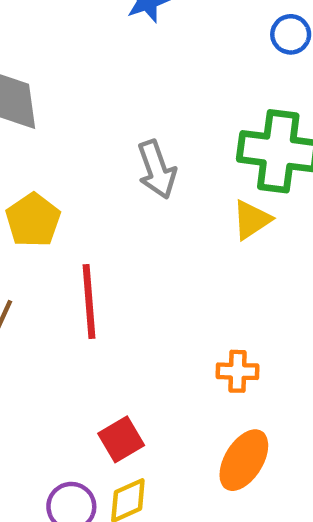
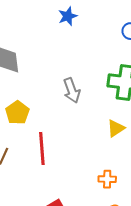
yellow triangle: (252, 220) -> (116, 128), moved

